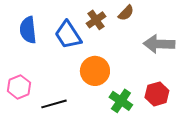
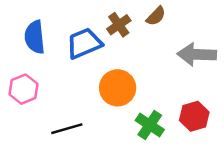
blue trapezoid: (68, 35) -> (84, 43), turned 100
pink hexagon: (19, 87) -> (24, 89), moved

